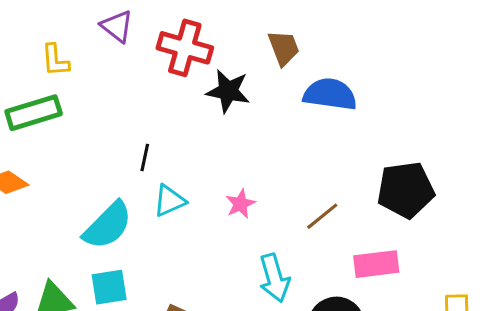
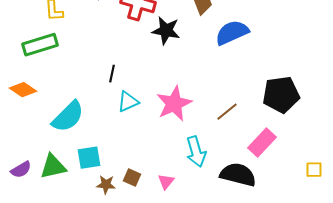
blue semicircle: (330, 94) -> (232, 33), turned -32
pink star: (240, 204) -> (174, 104), size x1.8
cyan semicircle: (108, 225) -> (68, 117), moved
pink rectangle: (376, 264) -> (262, 143), turned -40

